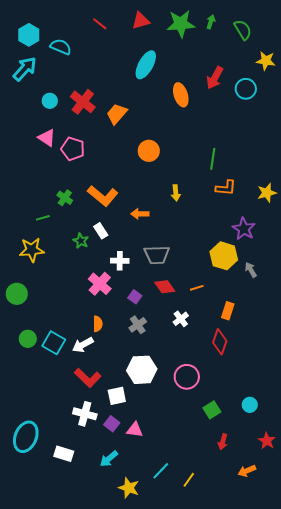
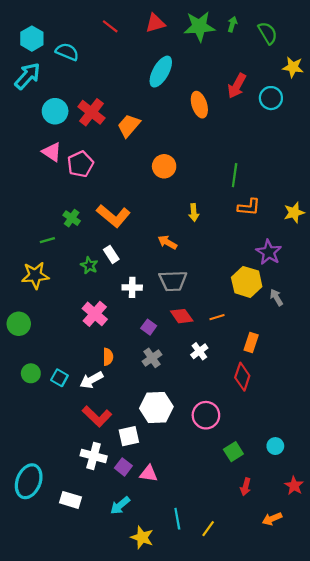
cyan circle: (50, 101) -> (55, 111), size x1.5
pink pentagon: (73, 149) -> (80, 164), turned 30
orange arrow: (140, 214) -> (167, 242), moved, turned 30
pink cross: (100, 284) -> (95, 314), moved
cyan square: (54, 343) -> (59, 378), size x0.7
cyan line: (161, 471) -> (177, 519), turned -54

